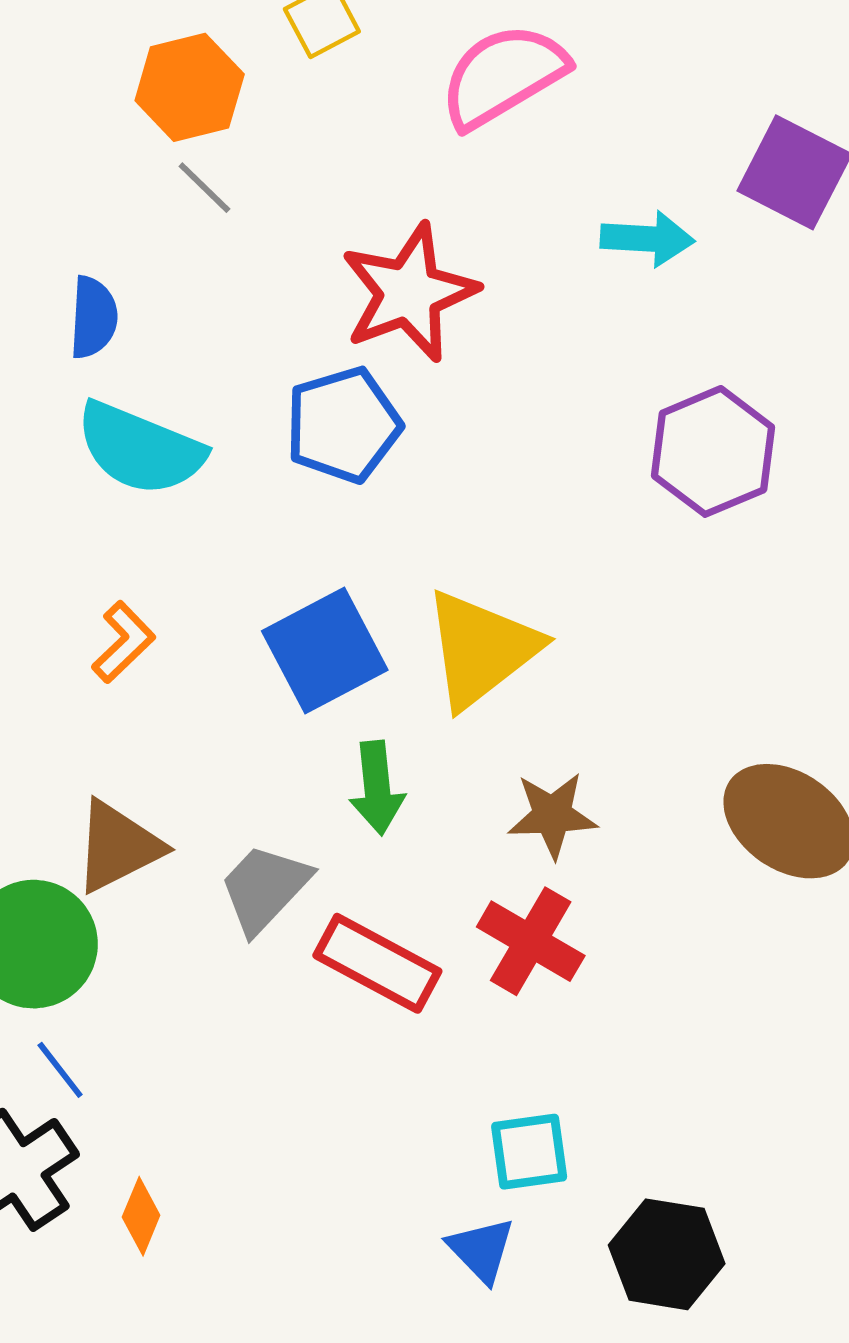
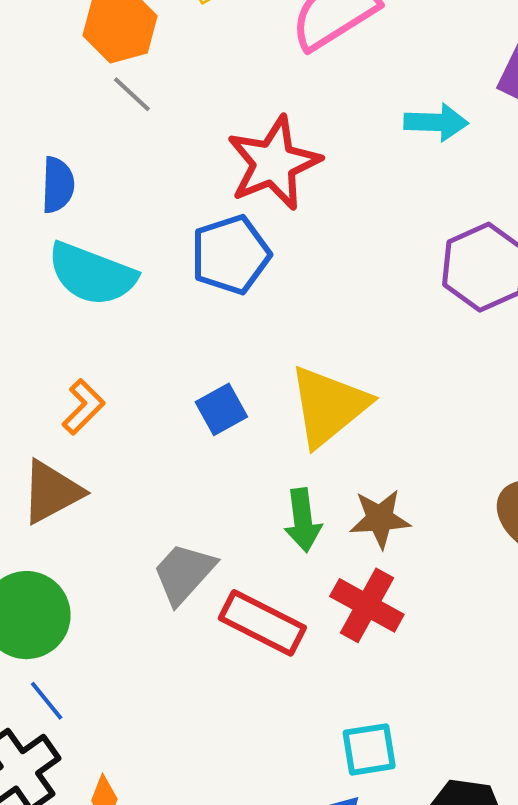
blue square: (325, 650) -> (221, 409), size x0.6
green arrow: (377, 788) -> (303, 520), moved
brown triangle: (118, 846) -> (52, 492), moved

